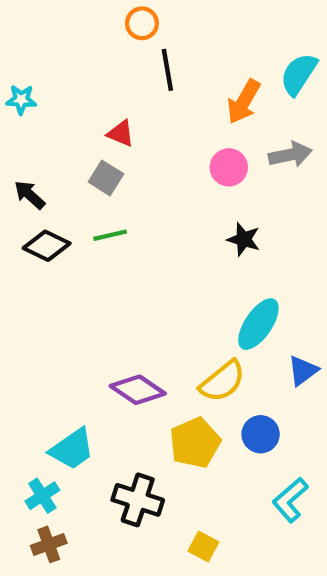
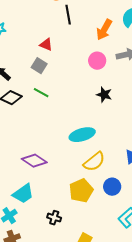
green line: (110, 235) -> (41, 93), turned 42
cyan ellipse: (258, 324) -> (82, 135), moved, turned 40
purple diamond: (138, 390) -> (34, 161), moved
black cross: (138, 500) -> (54, 218), size x0.6

